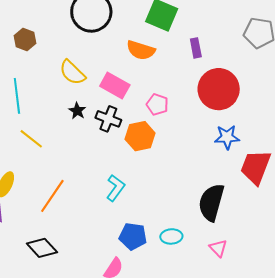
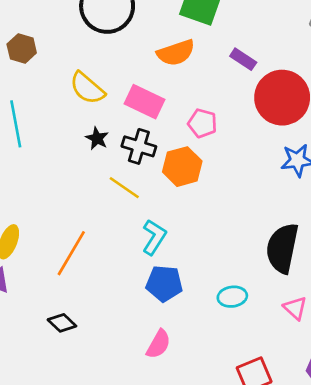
purple rectangle: (196, 48) -> (243, 59), moved, turned -42
orange semicircle: (141, 50) -> (176, 53), turned -32
yellow line: (31, 139) -> (124, 188), moved
blue pentagon: (133, 236) -> (164, 283), moved
black diamond: (42, 248) -> (62, 323), size x0.7

